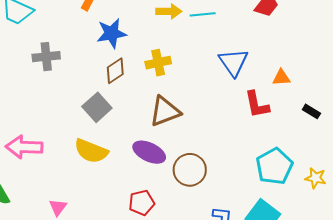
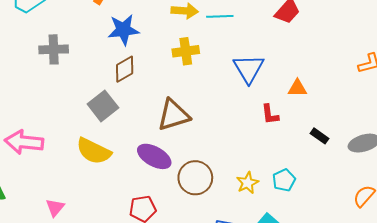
yellow cross: (158, 63) -> (186, 51), moved
red L-shape: (257, 105) -> (270, 114), size x0.7
black rectangle: (311, 111) -> (320, 136), moved
cyan pentagon: (274, 166) -> (284, 180), size x0.6
yellow star: (316, 178) -> (247, 183), moved, turned 30

